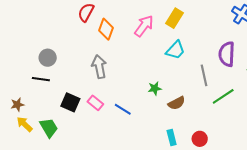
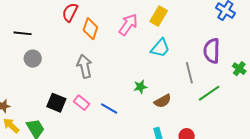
black line: (41, 79) -> (23, 33), moved

